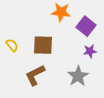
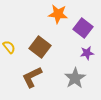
brown square: (43, 45) -> (40, 47), turned 35

